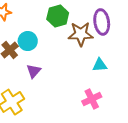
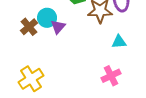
purple triangle: (34, 71) -> (58, 27), moved

